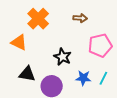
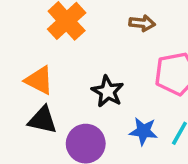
orange triangle: (19, 42) -> (39, 80), moved

